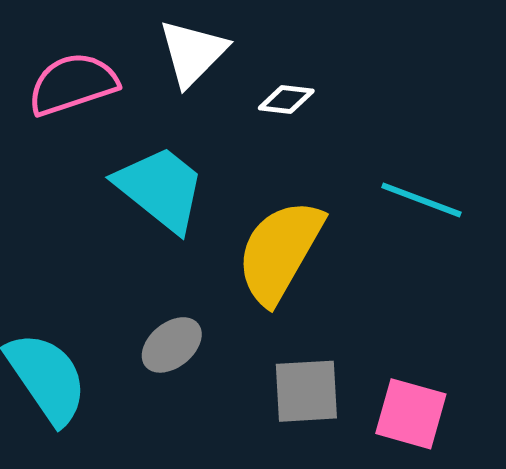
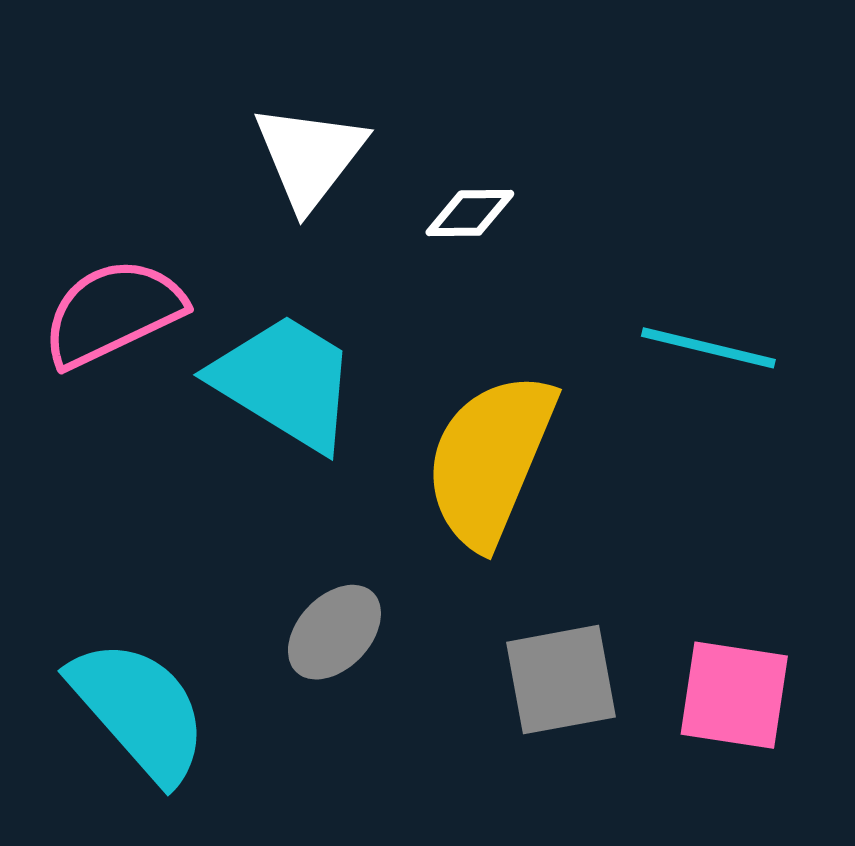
pink semicircle: (73, 84) -> (113, 313), moved

